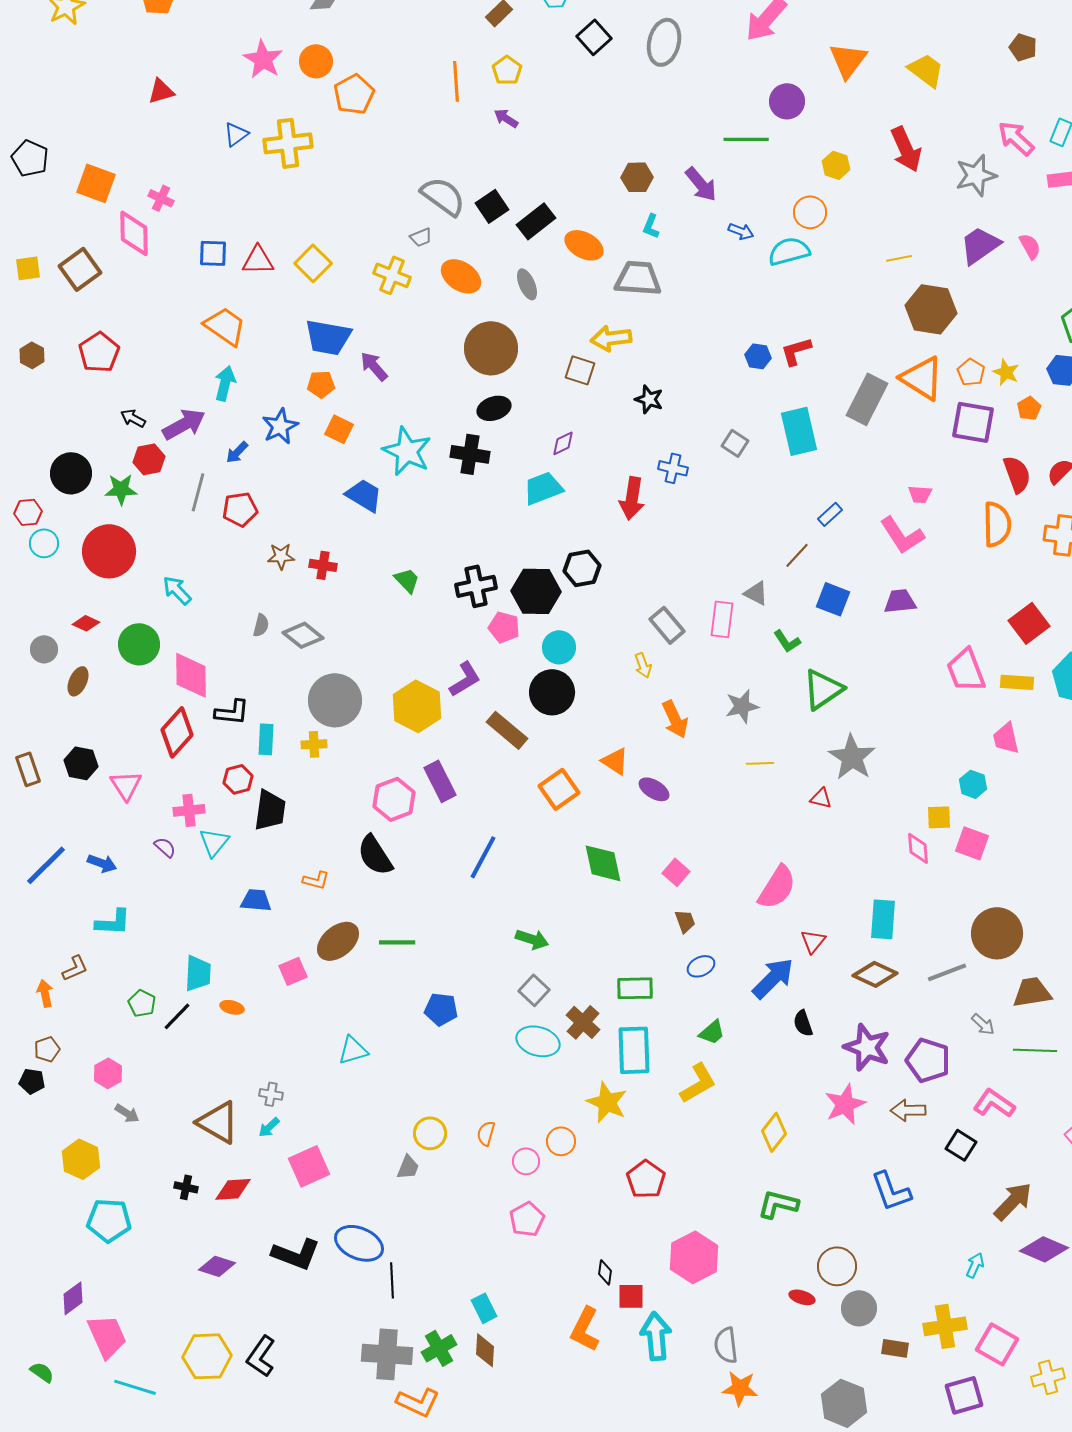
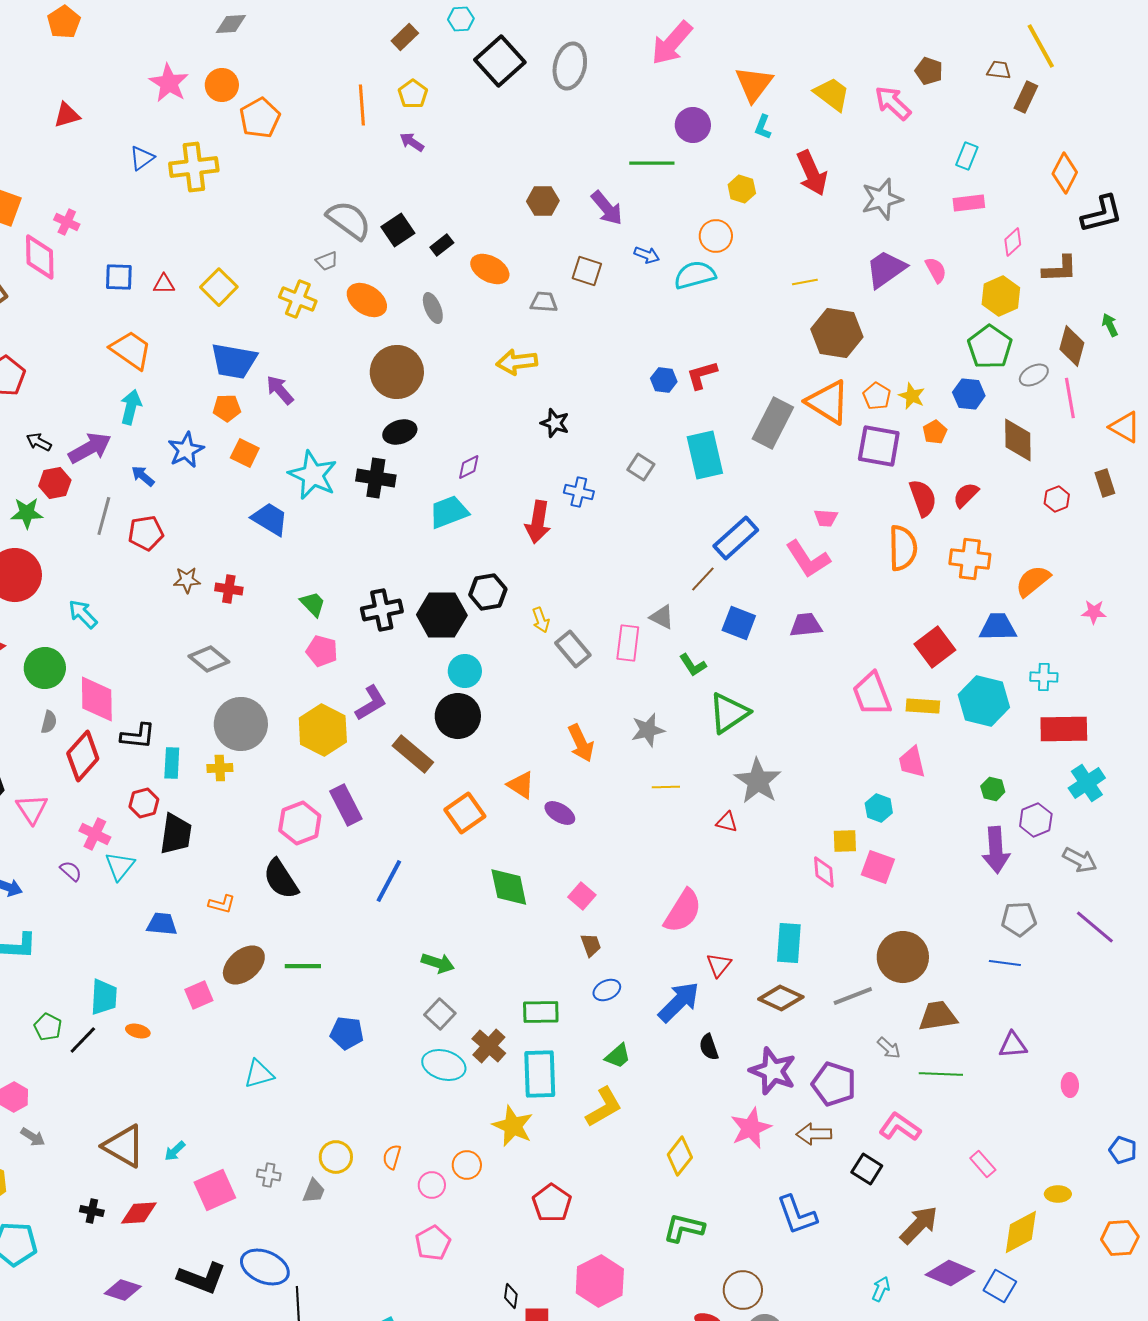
black square: (594, 37) -> (500, 61), size x1.4
pink arrow: (1016, 138) -> (893, 103), moved
black rectangle: (536, 221) -> (442, 245), size x0.6
cyan L-shape: (651, 226) -> (763, 127), moved
red triangle: (258, 260) -> (164, 284), size x0.7
gray trapezoid: (638, 278) -> (544, 302), size x0.6
brown square: (580, 370) -> (587, 271), moved
blue arrow: (237, 452) -> (143, 476), turned 85
blue rectangle: (830, 514) -> (736, 538), size x1.8
gray semicircle: (261, 625) -> (49, 722), moved
pink pentagon: (504, 627) -> (322, 651), moved
yellow arrow: (643, 665) -> (541, 620), moved
pink cross: (189, 810) -> (95, 834), turned 32
gray cross: (271, 1094) -> (269, 1175), moved

